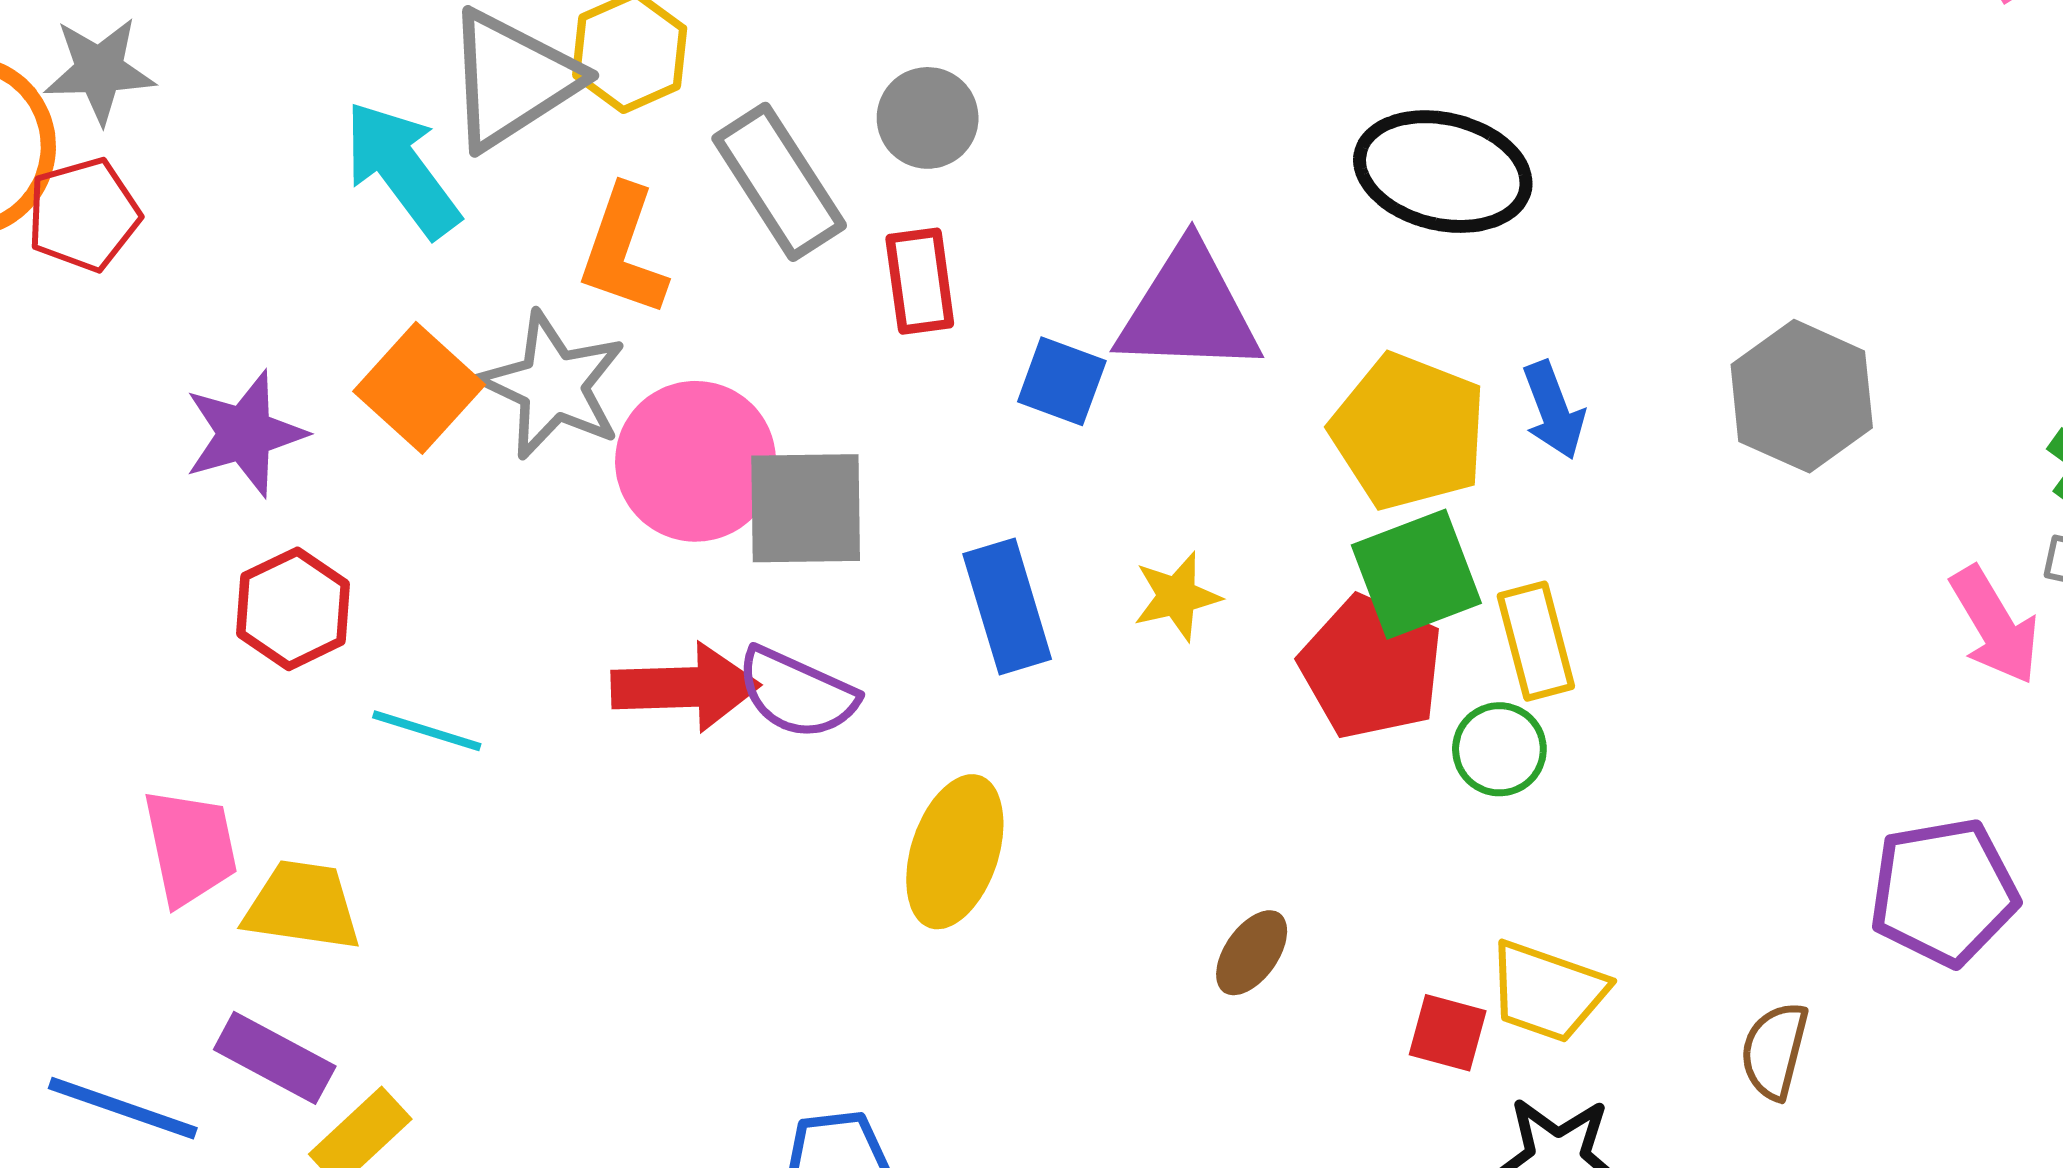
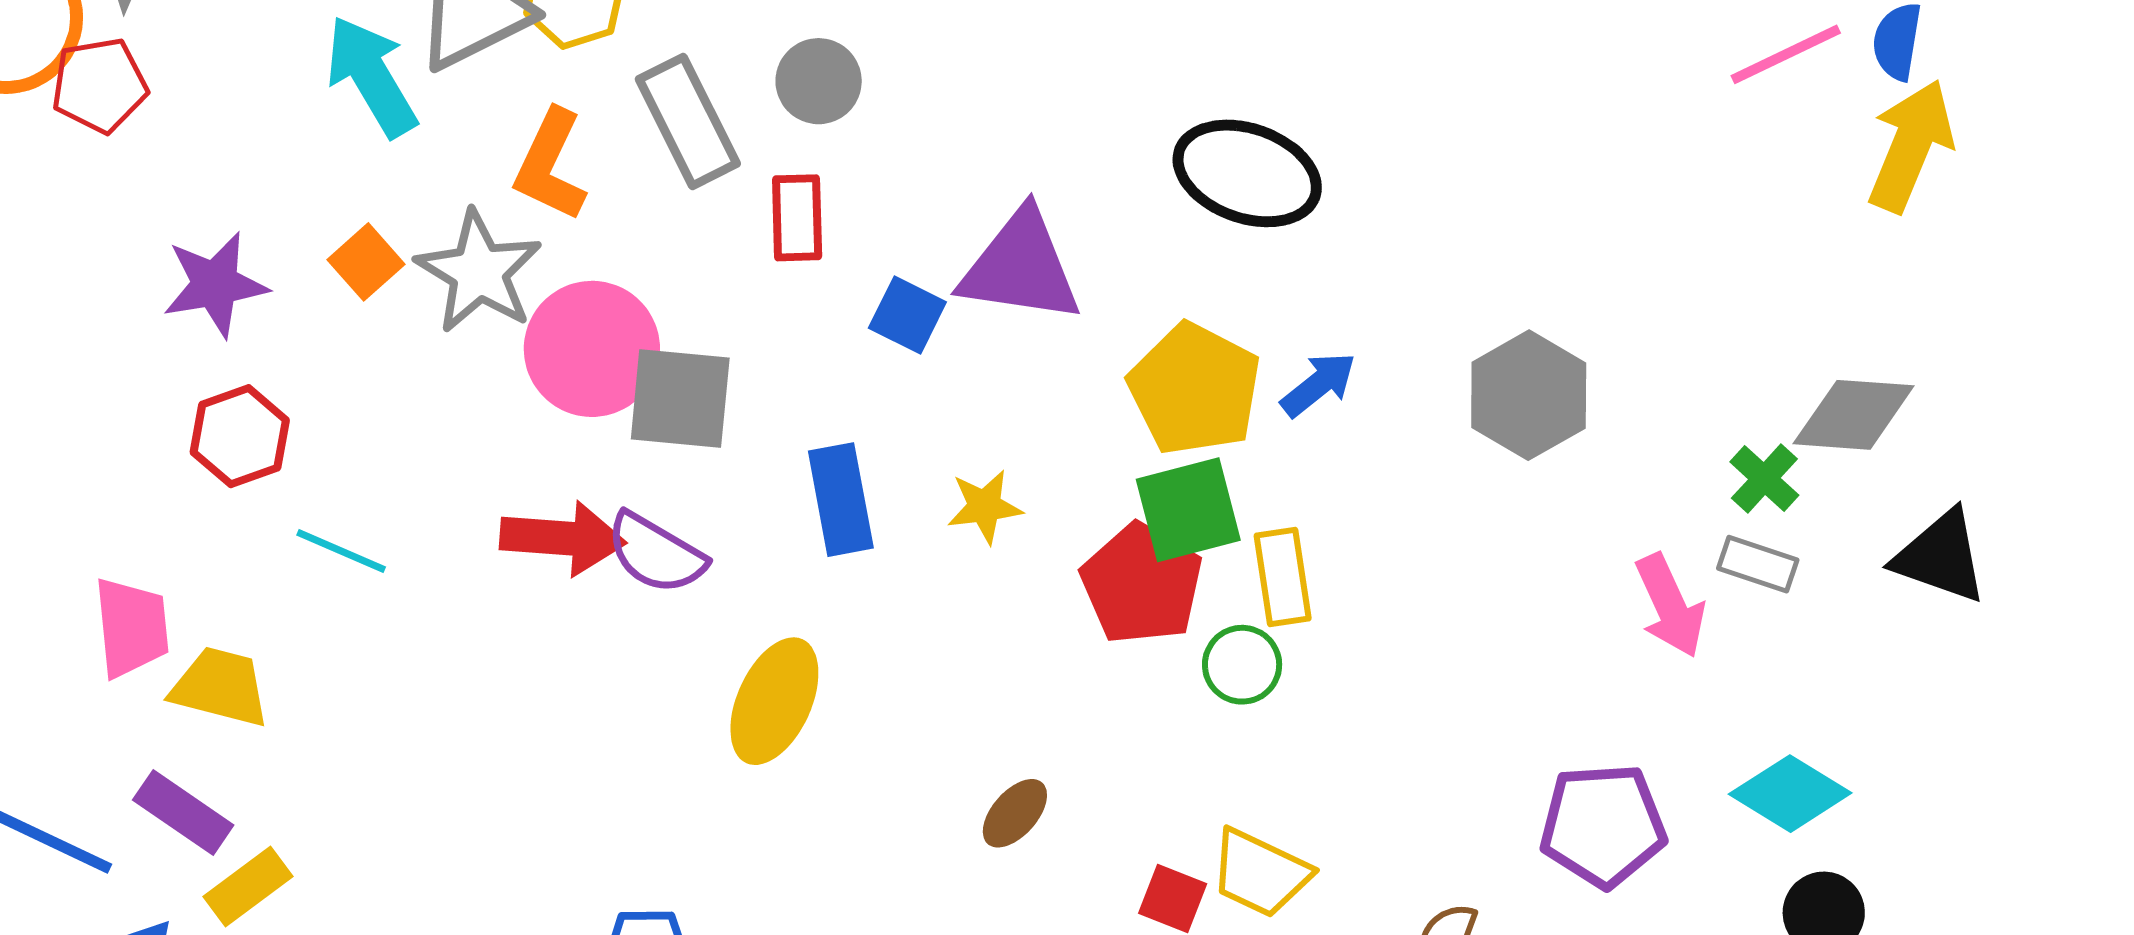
orange square: (419, 388) -> (366, 262), size x0.7
blue arrow: (1554, 410) -> (1319, 384), turned -114

